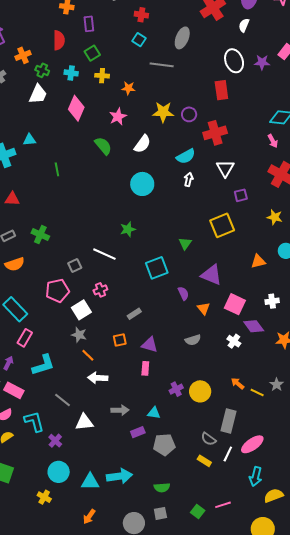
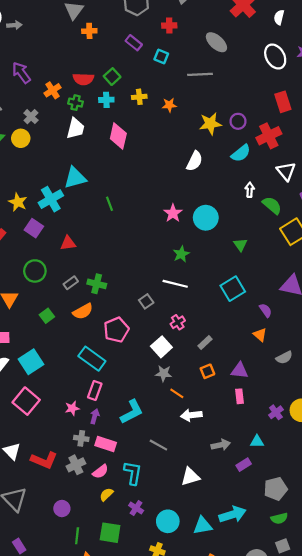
purple rectangle: (89, 24) -> (134, 43), moved, turned -35
gray ellipse: (182, 38) -> (216, 42), turned -60
red semicircle: (59, 40) -> (83, 79), moved, turned 102
cyan square: (139, 40) -> (161, 57), moved
green square: (92, 53) -> (112, 77), moved
red rectangle: (221, 90) -> (283, 102), moved
pink star: (118, 117) -> (173, 213), moved
cyan triangle: (29, 140) -> (75, 178), size x1.6
green semicircle: (103, 146) -> (272, 205), moved
cyan semicircle: (186, 156) -> (241, 153), moved
cyan circle: (142, 184) -> (206, 218), moved
green star: (128, 229) -> (181, 254), moved
green cross: (40, 235) -> (97, 284), moved
green triangle: (185, 243) -> (240, 245), moved
pink pentagon: (57, 291) -> (116, 330), moved
orange triangle: (204, 308) -> (260, 335), moved
gray rectangle: (134, 314) -> (205, 343), moved
pink rectangle: (25, 338) -> (95, 390), moved
cyan L-shape: (34, 421) -> (133, 473), turned 35
white triangle: (84, 422) -> (190, 477), moved
purple cross: (55, 441) -> (136, 508), moved
gray pentagon: (164, 445) -> (276, 489), moved

